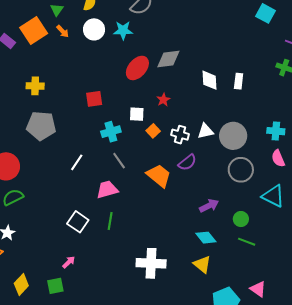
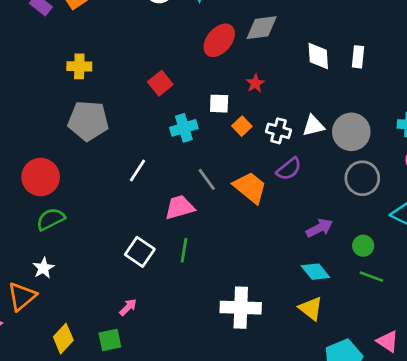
red square: (94, 99) -> (160, 83), turned -30
gray line: (119, 161) -> (207, 179), moved

